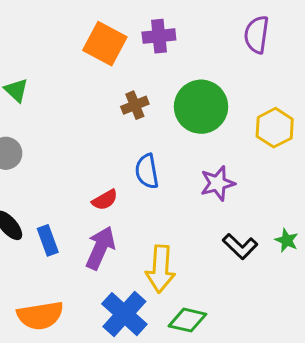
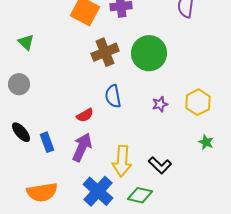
brown cross: (135, 105) -> (105, 52), size x1.5
yellow hexagon: (275, 128) -> (198, 102), moved
purple star: (218, 183) -> (160, 104), size x0.7
black L-shape: (240, 246) -> (160, 165), moved

